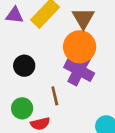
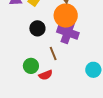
black circle: (24, 66) -> (37, 28), moved

